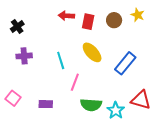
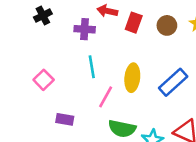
yellow ellipse: (92, 52) -> (132, 78), moved, turned 40
purple cross: (24, 56) -> (85, 29), moved
pink square: (13, 98) -> (44, 80), moved

